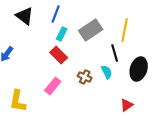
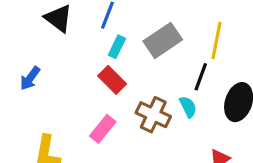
black line: (115, 53) -> (201, 77), turned 36
brown cross: (85, 77) -> (153, 115), size x1.5

